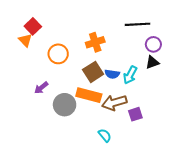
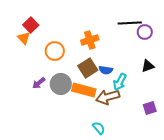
purple circle: (153, 44) -> (145, 32), moved
black triangle: (152, 62) -> (148, 66), moved
cyan arrow: (130, 75) -> (120, 82), moved
gray circle: (65, 105) -> (61, 84), moved
purple square: (135, 114) -> (150, 108), moved

